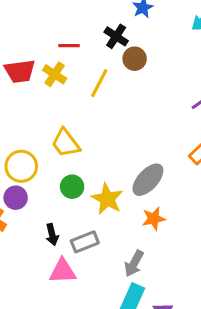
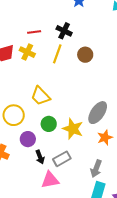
black cross: (116, 36) -> (64, 31), moved
brown circle: (135, 59) -> (85, 55), moved
purple circle: (16, 198) -> (28, 139), moved

